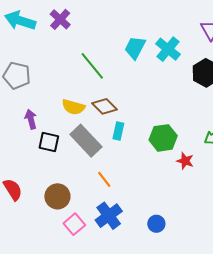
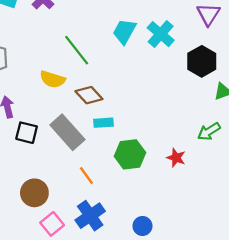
yellow semicircle: (73, 107) -> (52, 79), moved
cyan rectangle: (118, 131) -> (103, 123), turned 72
green hexagon: (163, 138) -> (130, 154), moved

